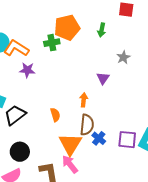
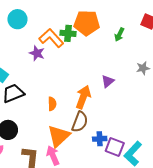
orange L-shape: (16, 48) -> (51, 38), moved
gray star: (123, 57) -> (143, 68), moved
orange arrow: (84, 100) -> (83, 97), size x1.6
blue cross: (99, 138) -> (100, 139), moved, turned 32

